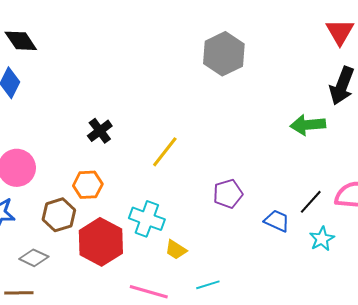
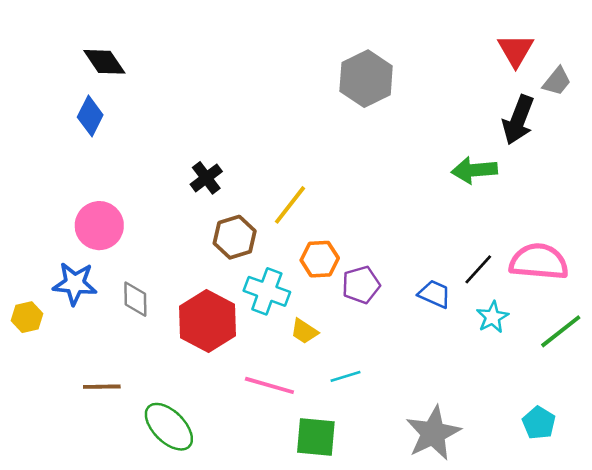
orange hexagon: (88, 185) -> (320, 259), moved
purple pentagon: (228, 194) -> (361, 285), moved
brown hexagon: (59, 215) -> (235, 237), moved
gray diamond: (34, 258) -> (135, 299), moved, turned 64

